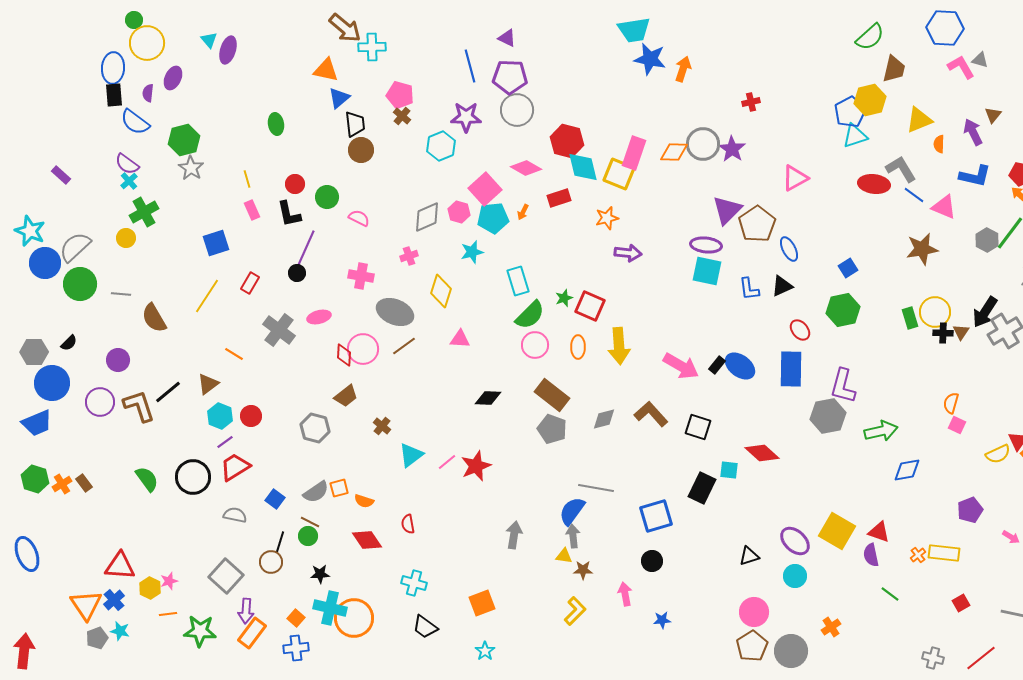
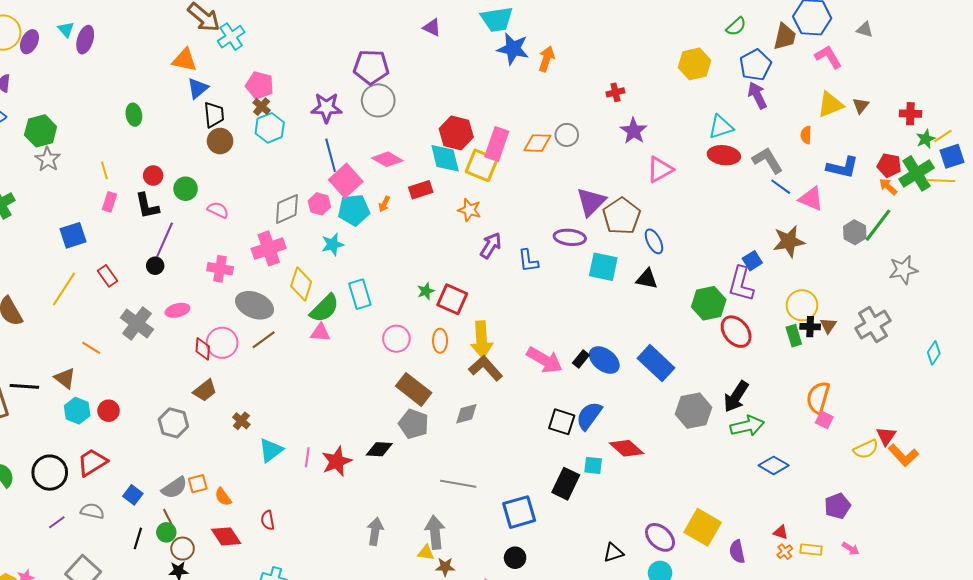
green semicircle: (870, 37) -> (736, 26), size x0.7
purple triangle: (507, 38) -> (432, 27), moved
cyan cross: (372, 47) -> (231, 37), turned -32
gray triangle: (980, 60) -> (865, 30), moved
blue line: (470, 66) -> (331, 155), moved
brown trapezoid: (894, 69) -> (785, 37), moved
purple ellipse: (173, 78) -> (29, 42), moved
yellow hexagon: (870, 100) -> (695, 64), moved
blue pentagon: (850, 112) -> (755, 65), moved
yellow triangle: (919, 120) -> (830, 105), moved
purple arrow: (973, 132) -> (757, 95), moved
red hexagon: (567, 141) -> (456, 133), moved
gray circle: (703, 144) -> (567, 135), size x0.7
cyan hexagon: (441, 146) -> (270, 128), moved
purple star: (732, 149) -> (634, 131), moved
red ellipse: (874, 184) -> (724, 155), moved
pink rectangle: (252, 210) -> (110, 202), turned 42
orange star: (607, 218) -> (469, 210), turned 30
purple arrow: (628, 253) -> (491, 245), turned -64
pink cross: (409, 256) -> (269, 248), size x1.8
blue square: (848, 268) -> (752, 261), moved
cyan square: (707, 271) -> (603, 267), moved
cyan rectangle: (518, 281) -> (360, 294), moved
red rectangle: (250, 283) -> (108, 276), turned -65
black triangle: (782, 286) -> (647, 279), turned 35
blue L-shape: (749, 289) -> (528, 261), moved
black arrow: (985, 312) -> (736, 396), moved
green semicircle: (530, 315) -> (324, 308), moved
green rectangle: (910, 318) -> (794, 336), moved
red ellipse: (800, 330) -> (736, 332), moved, size x1.5
blue rectangle: (791, 369) -> (656, 363), turned -48
brown triangle: (208, 384) -> (65, 378), turned -45
purple L-shape: (843, 386) -> (741, 284), moved
black line: (168, 392) -> (24, 386), turned 44
black diamond: (488, 398) -> (379, 449), moved
orange semicircle: (951, 403) -> (818, 398), size x1.5
brown L-shape: (651, 414) -> (486, 368), moved
purple line: (225, 442) -> (57, 522), moved
pink line: (447, 462) -> (307, 457), turned -42
blue diamond: (907, 470) -> (774, 465), turned 40
orange semicircle: (364, 501) -> (223, 497), turned 36
blue semicircle: (572, 511) -> (589, 416), moved
brown line: (310, 522) -> (168, 518), turned 36
red triangle: (879, 532) -> (781, 532), moved, size x0.7
gray arrow: (573, 536) -> (435, 532), size x1.4
pink arrow: (1011, 537) -> (851, 549), moved
yellow rectangle: (944, 553) -> (811, 550), size x0.7
brown circle: (271, 562) -> (183, 549), moved

